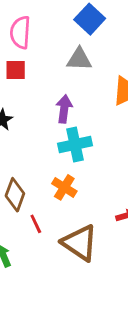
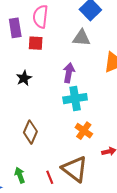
orange cross: (64, 187) -> (84, 131), moved
red line: (36, 224) -> (50, 177), moved

